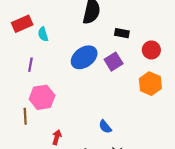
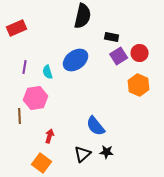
cyan semicircle: (43, 34) -> (48, 72), moved
purple square: (114, 62) -> (119, 56), moved
blue semicircle: (105, 127) -> (96, 126), size x1.5

